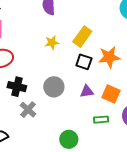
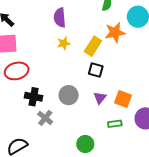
yellow star: (52, 43) -> (64, 43), moved
orange star: (109, 57) -> (115, 32), moved
purple triangle: (87, 91) -> (100, 98), turned -40

